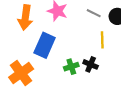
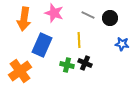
yellow line: (102, 40) -> (79, 40), moved
green cross: (71, 67) -> (67, 65), turned 32

